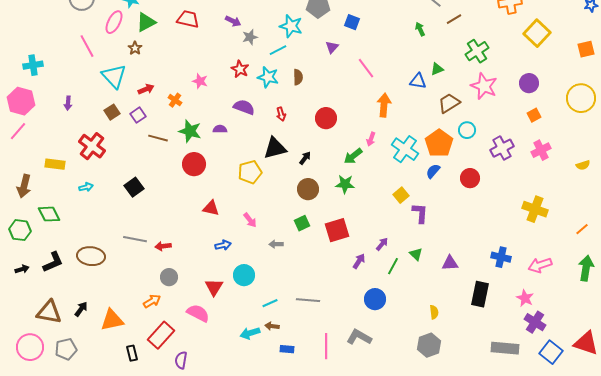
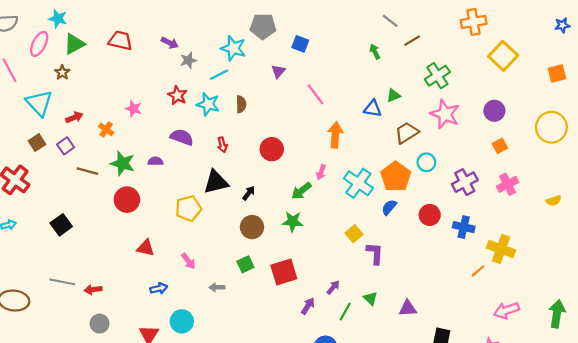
orange line: (582, 229) -> (478, 271), moved
blue cross: (501, 257) -> (464, 227), moved

